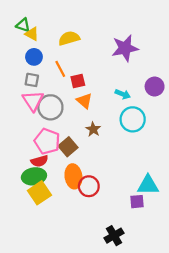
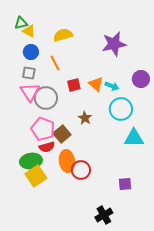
green triangle: (23, 25) -> (21, 23), turned -32
red square: (78, 81) -> (74, 85), moved
orange triangle: (84, 101) -> (96, 84), moved
red semicircle: (39, 161) -> (47, 147), moved
cyan triangle: (148, 185) -> (134, 138), moved

